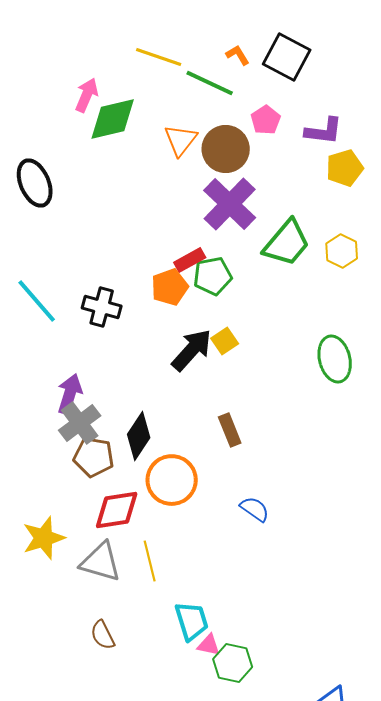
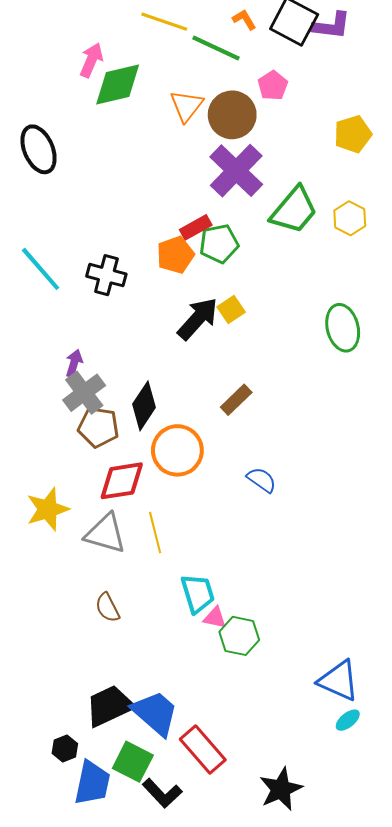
purple L-shape: (324, 131) -> (332, 26), moved
purple arrow: (70, 394) -> (74, 363), size x0.7
brown rectangle: (230, 430) -> (236, 400), turned 68

